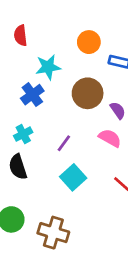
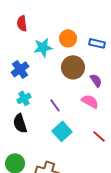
orange circle: (89, 42) -> (68, 38), moved
blue cross: (32, 95) -> (20, 69), moved
purple line: (64, 143) -> (55, 105), turned -72

